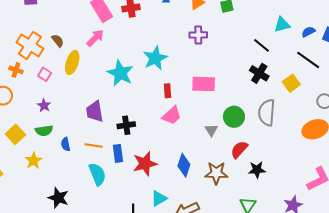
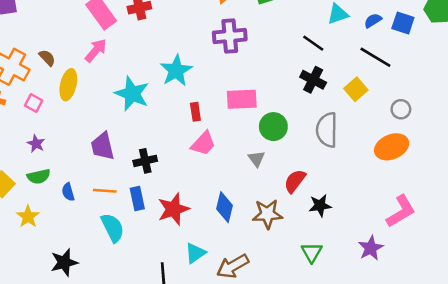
purple cross: (198, 35) -> (230, 36), size x1.4
green circle: (234, 117) -> (273, 127), moved
black star: (58, 198) -> (64, 262), turned -30

